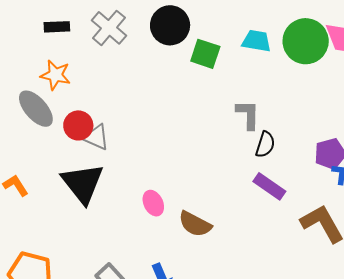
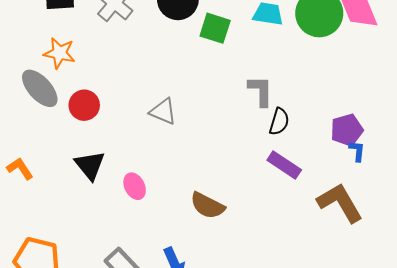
gray triangle: (96, 137) -> (163, 111), moved
black triangle: (83, 183) -> (90, 165), size x0.7
pink ellipse: (153, 203) -> (135, 186), moved

